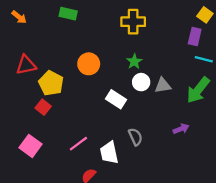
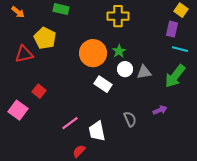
orange circle: (89, 64) -> (93, 53), moved, size x1.4
yellow pentagon: (51, 83) -> (45, 38), moved
gray semicircle: (135, 137) -> (130, 119), moved
pink square: (31, 146) -> (18, 110), moved

